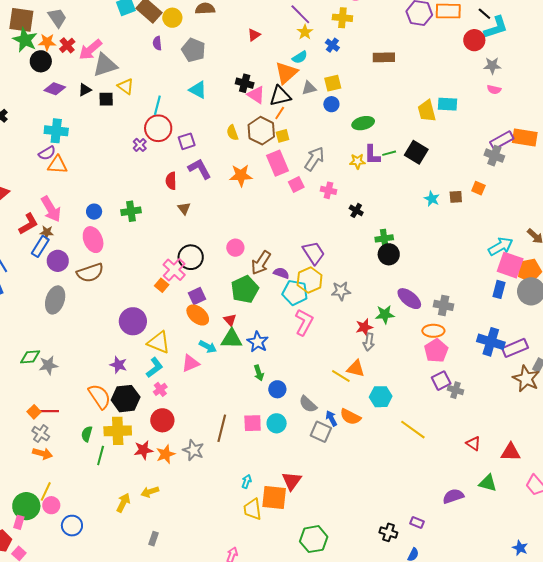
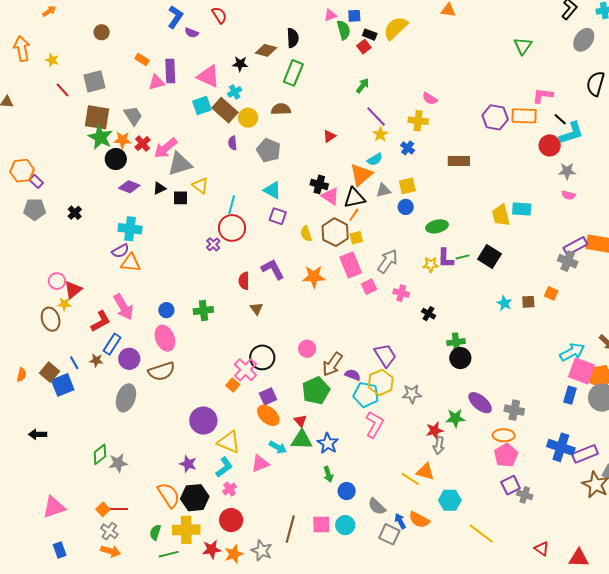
purple square: (187, 141) -> (278, 216), moved, turned 36
brown star: (47, 232) -> (96, 360), moved
green diamond: (30, 357) -> (100, 454), turned -35
green line: (101, 455) -> (169, 554), turned 60

